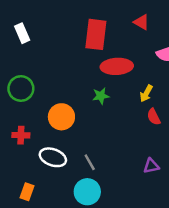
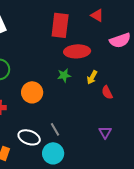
yellow arrow: (146, 93) -> (92, 77), moved
white ellipse: (53, 157) -> (29, 137), moved
purple triangle: (151, 166) -> (105, 132), turned -48

